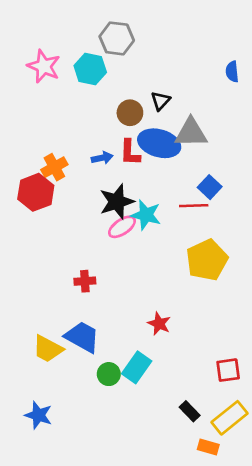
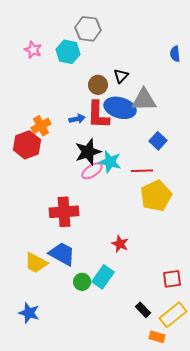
pink star: (44, 66) -> (33, 50), size x0.7
red L-shape: (130, 153) -> (98, 115), size x1.4
red line: (194, 206) -> (142, 171), moved
red cross: (85, 281) -> (64, 212), size x1.8

